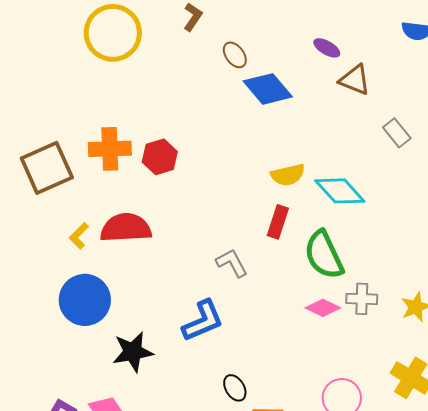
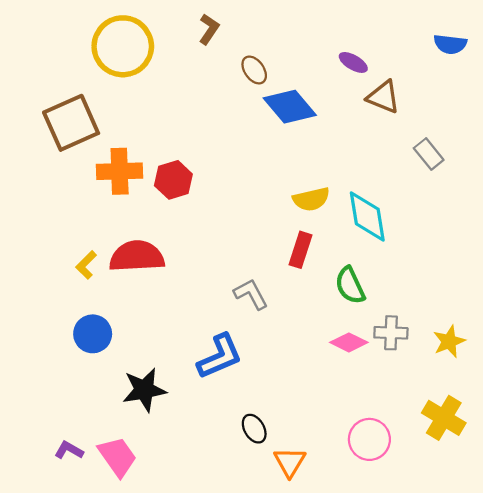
brown square: (47, 168) -> (71, 123), moved
cyan diamond: (340, 191) -> (367, 216), turned 33
green semicircle: (324, 255) -> (350, 285), size x0.7
blue circle: (85, 300) -> (93, 334), size x0.7

